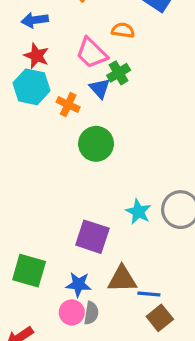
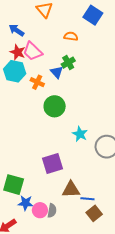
blue arrow: (35, 20) -> (16, 30), turned 42
pink trapezoid: (92, 53) -> (33, 51), moved
cyan star: (138, 212) -> (80, 134), moved
purple square: (92, 237) -> (53, 163), turned -35
blue star: (79, 284) -> (26, 203), moved

